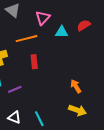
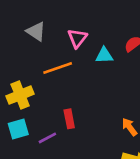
red rectangle: (34, 62) -> (69, 119), moved

